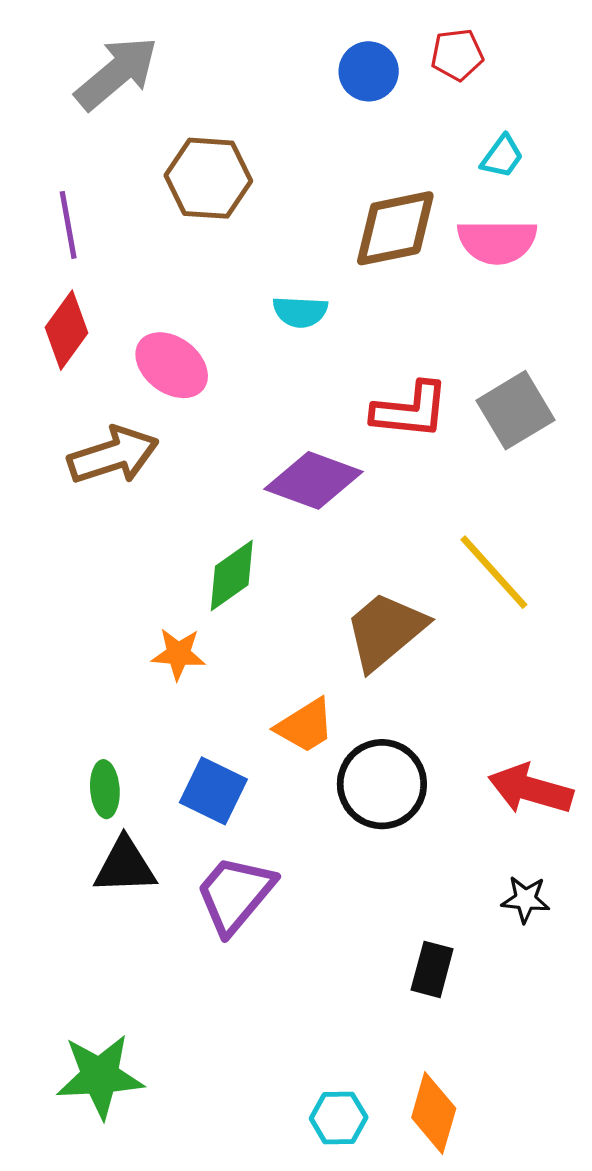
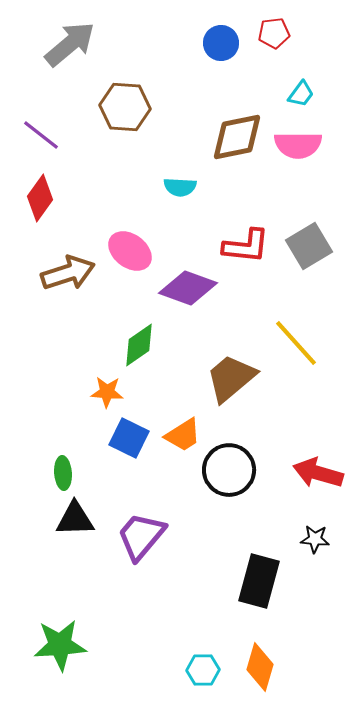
purple line: (68, 225) -> (41, 135), turned -42
pink ellipse: (172, 365) -> (130, 251), moved
blue square: (213, 791) -> (129, 438), moved
black rectangle: (432, 969) -> (259, 581), size x1.6

